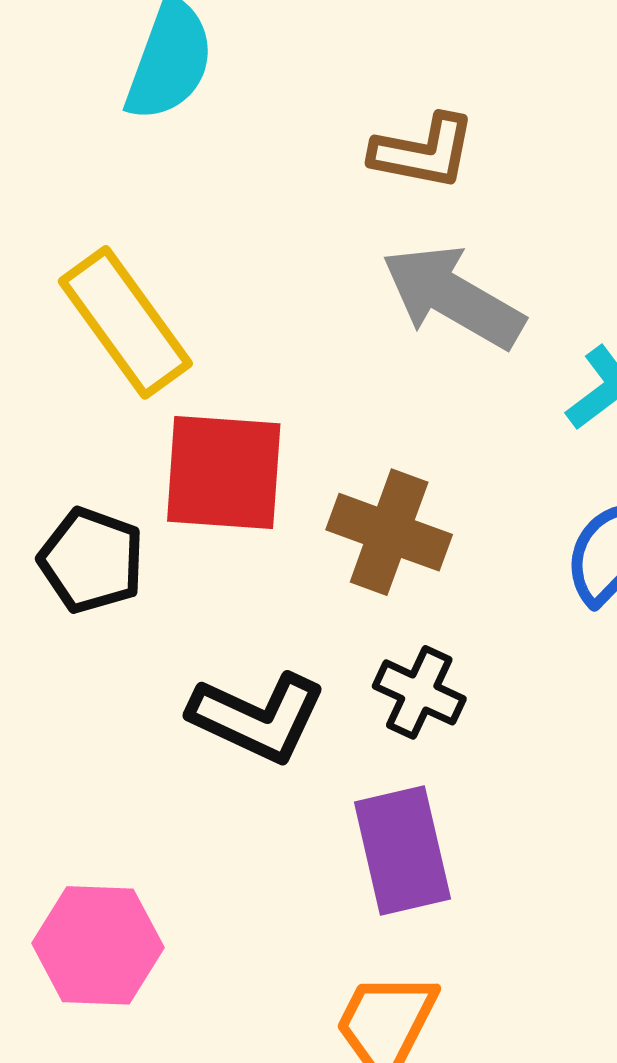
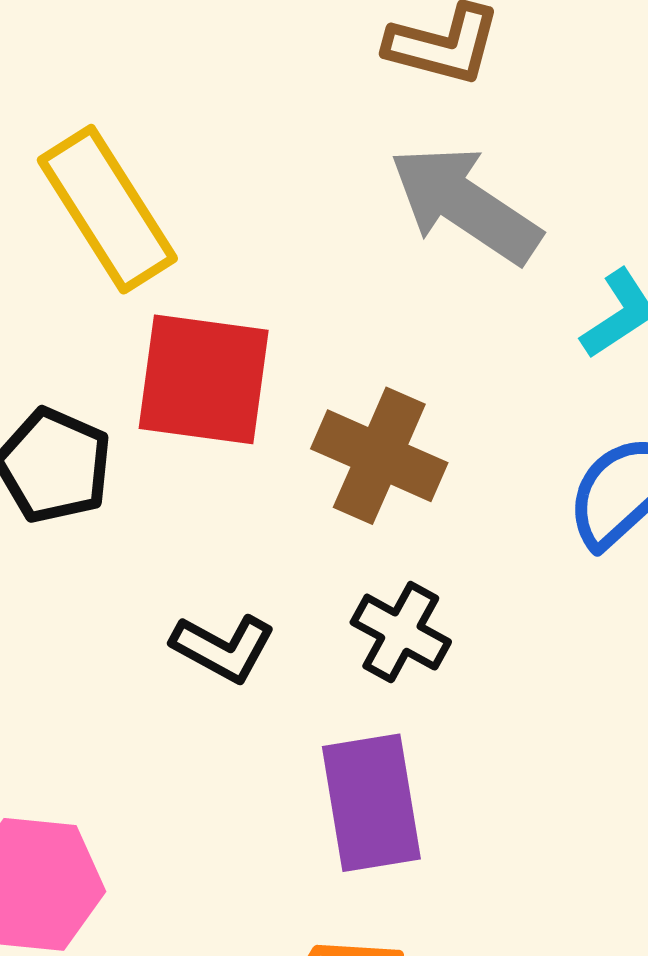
black L-shape: (257, 717) -> (223, 648), size x0.7

